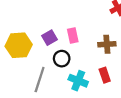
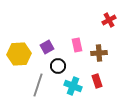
pink rectangle: (73, 35) -> (77, 45), moved

